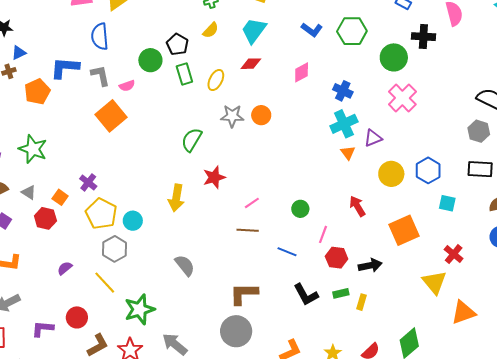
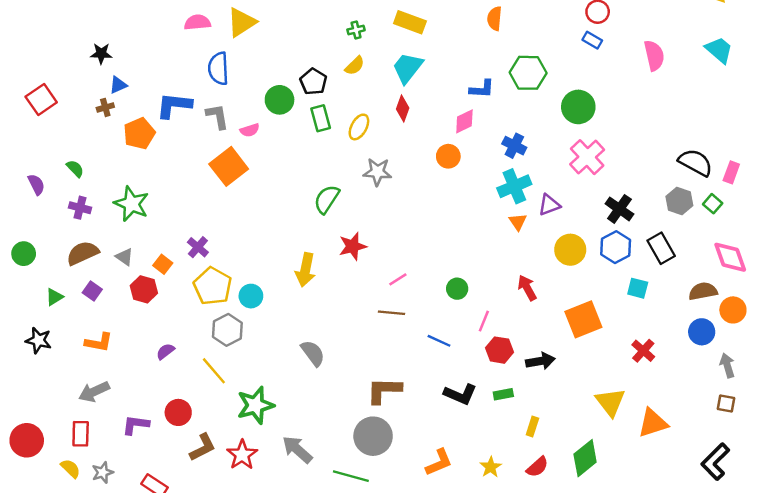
blue L-shape: (312, 30) -> (482, 89), moved, turned -35
black cross: (423, 37) -> (619, 209), moved, turned 30
red diamond: (251, 64) -> (403, 108), turned -70
orange circle: (261, 115) -> (448, 156), moved
black rectangle: (480, 169) -> (661, 248), moved, turned 55
yellow triangle: (434, 282) -> (610, 402), moved
black L-shape: (306, 295) -> (460, 394), turned -40
yellow rectangle: (361, 302) -> (532, 427), moved

